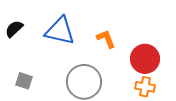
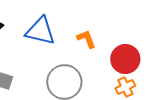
orange cross: (145, 87) -> (125, 87), turned -36

